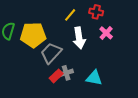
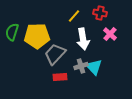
gray cross: (66, 73) -> (81, 66), moved
red rectangle: (56, 76) -> (60, 77), turned 40
cyan triangle: (94, 78) -> (94, 67), moved, turned 36

